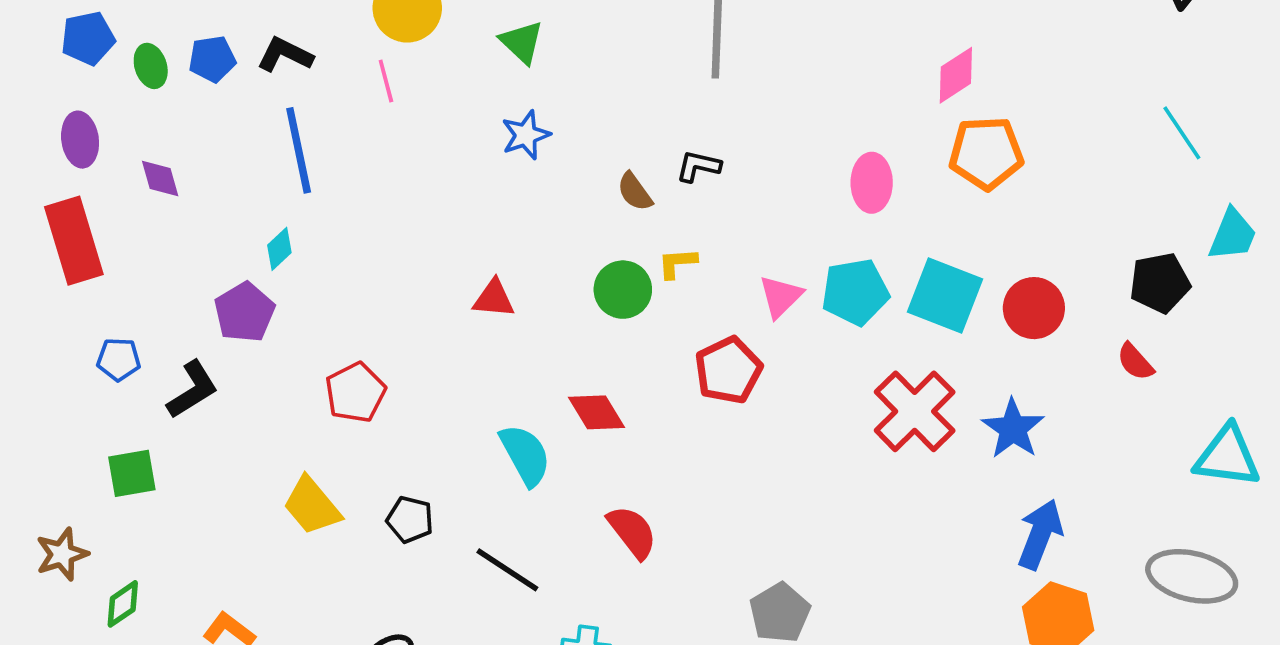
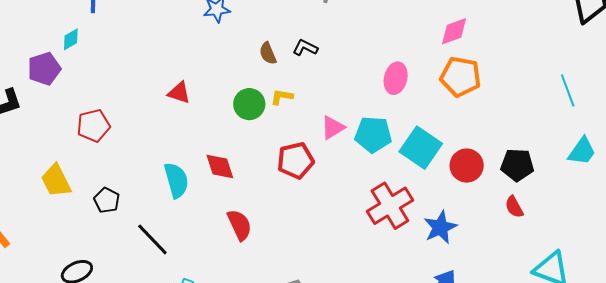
black pentagon: (1160, 283) -> (517, 165), moved
red semicircle: (632, 532) -> (240, 225), moved

